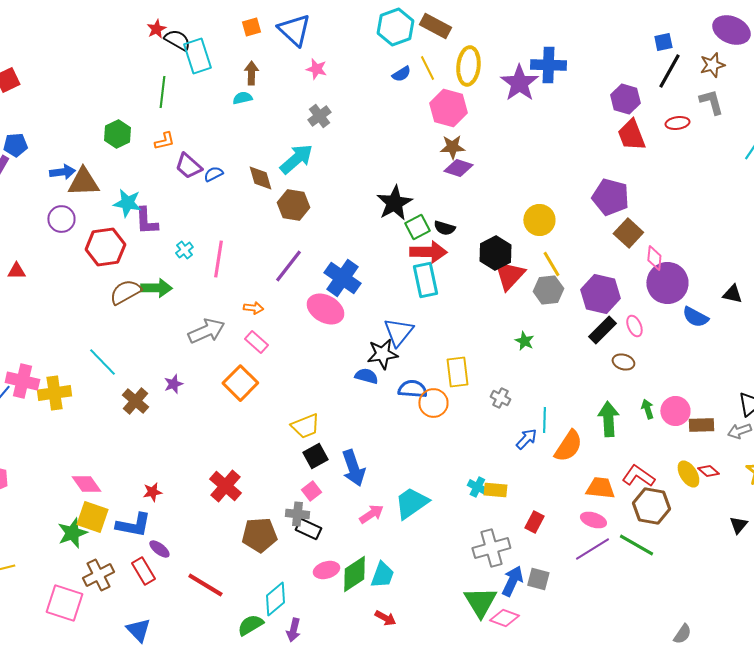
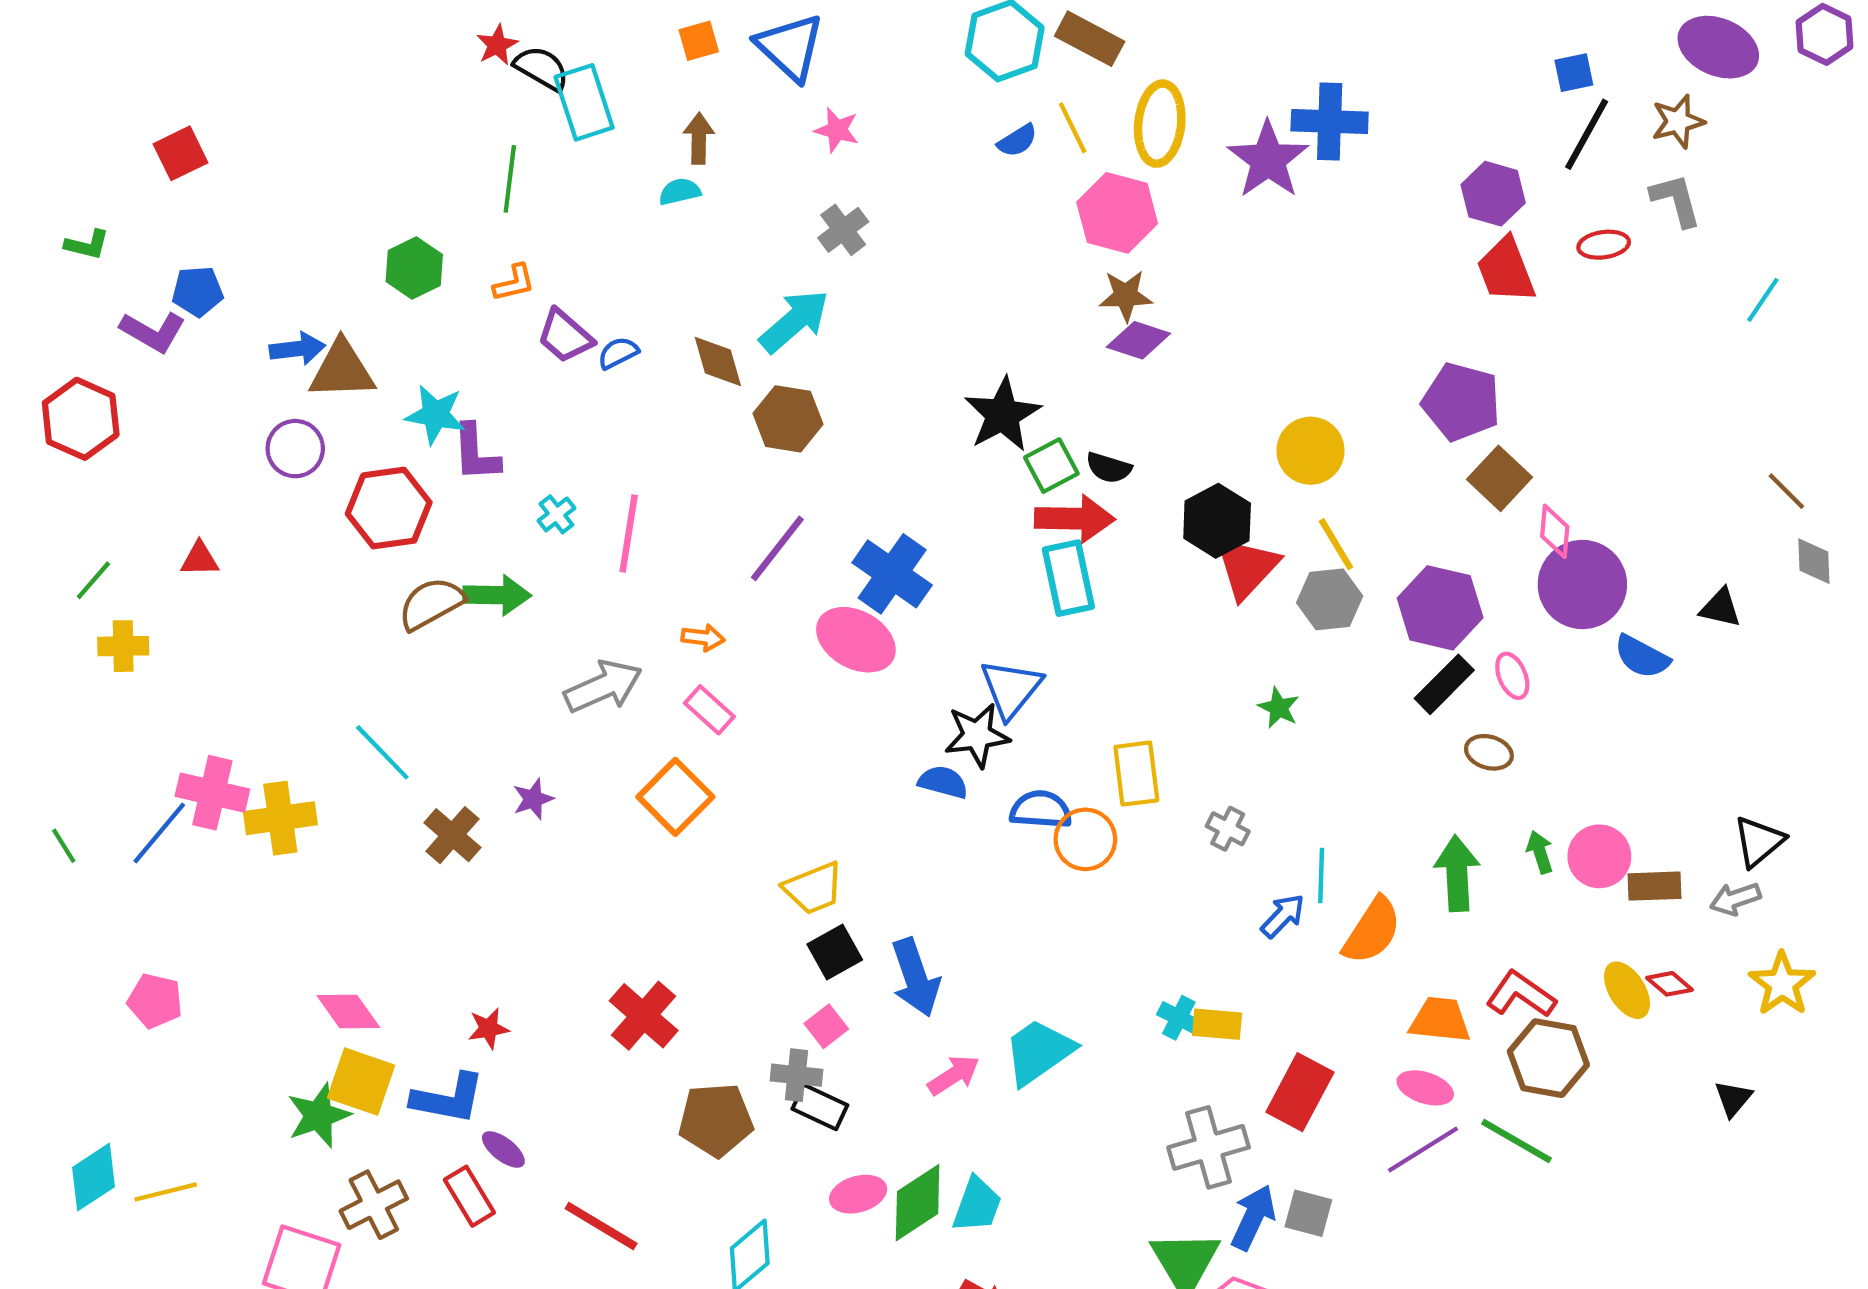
red rectangle: (534, 522) -> (1300, 1092), size x1.6

